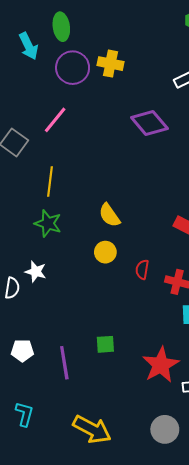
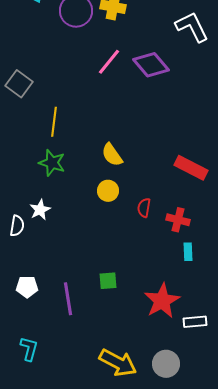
pink line: (55, 120) -> (109, 62), moved
white star: (36, 272) -> (40, 210), turned 30
yellow arrow: (92, 429) -> (118, 363), moved

